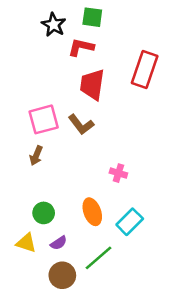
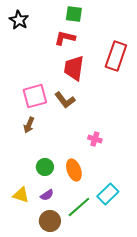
black star: (54, 25) -> (19, 20), moved
green circle: (44, 213) -> (45, 167), moved
cyan rectangle: (130, 222) -> (108, 194), moved

